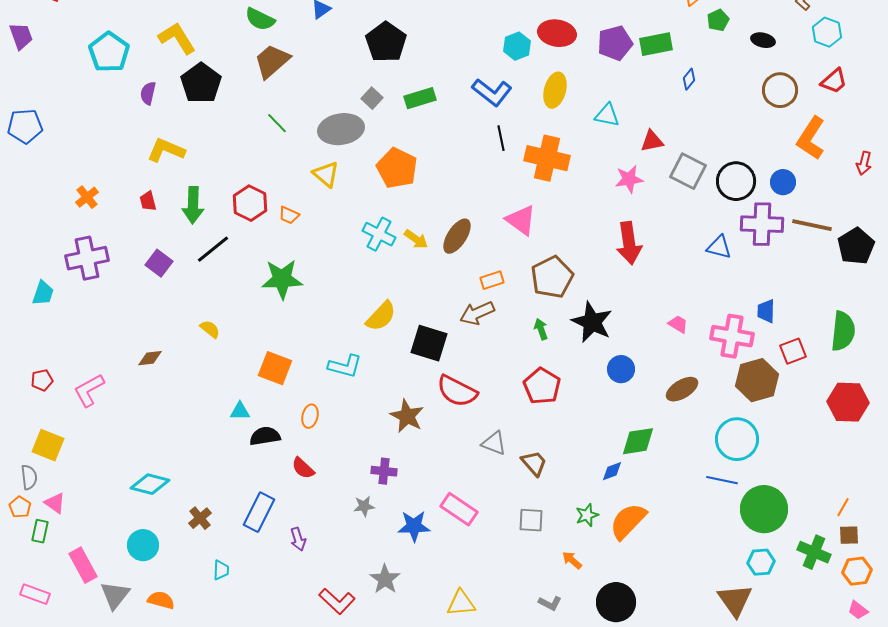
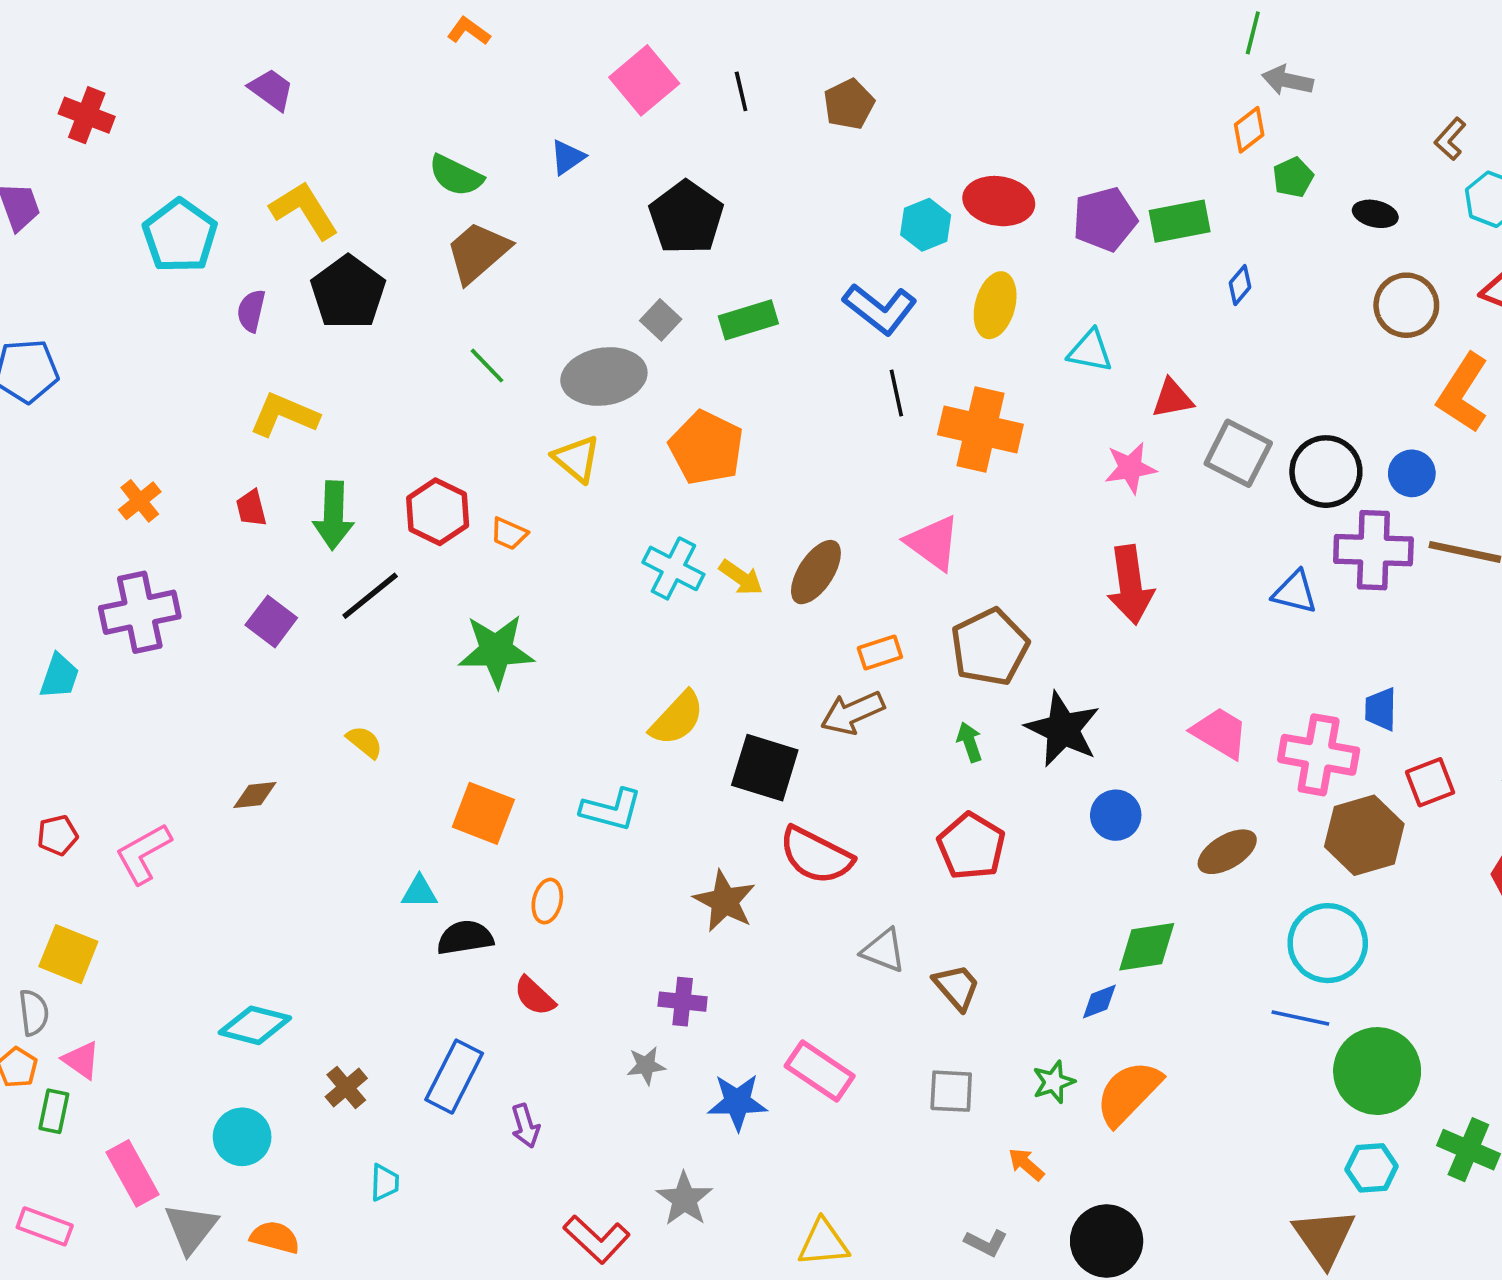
pink trapezoid: (678, 324) -> (1220, 733), size x1.6

